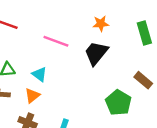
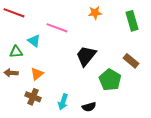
black trapezoid: (96, 53) -> (86, 56), moved
cyan triangle: (39, 74) -> (34, 41), moved

